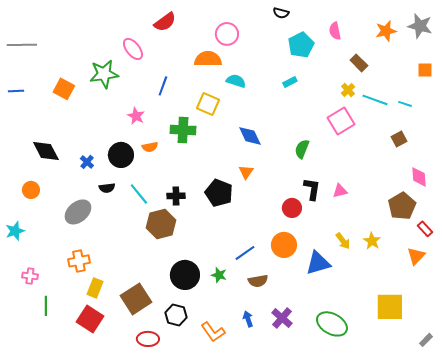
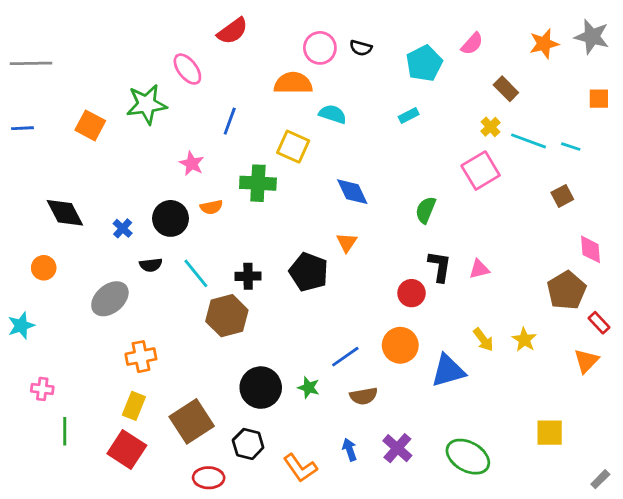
black semicircle: (281, 13) -> (361, 48), moved
pink semicircle: (335, 31) -> (472, 44), turned -126
orange cross: (79, 261) -> (141, 357), moved
yellow square: (390, 307) -> (550, 433), size x0.7

